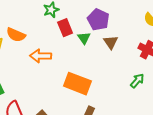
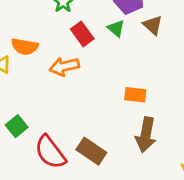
red rectangle: (65, 28) -> (82, 34), moved
orange rectangle: (77, 84) -> (135, 95), moved, size x0.6

